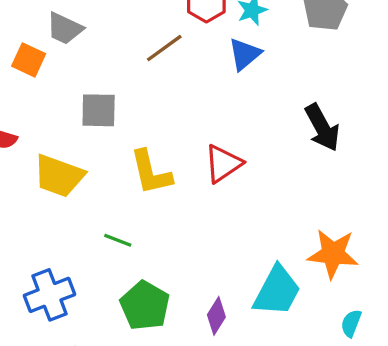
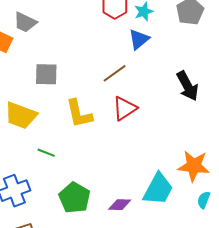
brown line: (164, 48) -> (115, 73), moved
green line: (118, 240) -> (46, 153), moved
purple diamond: (216, 316) -> (120, 205), turned 60
cyan semicircle: (351, 323) -> (204, 200), moved

